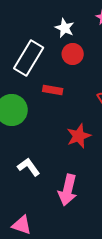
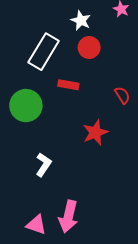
white L-shape: (29, 167) -> (44, 165), turned 70
pink arrow: (68, 190) -> (68, 216), moved

